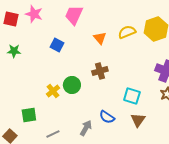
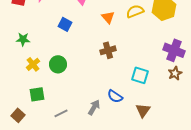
green star: (14, 51) -> (23, 39), moved
green circle: (72, 85) -> (58, 64), moved
yellow cross: (53, 91) -> (33, 64), moved
brown triangle: (138, 120) -> (143, 110), moved

